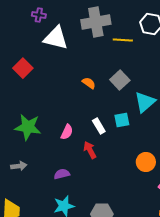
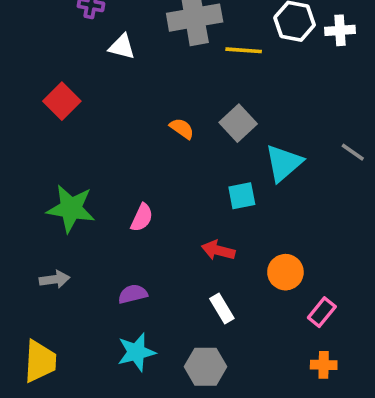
white triangle: (56, 38) -> (122, 47), size x0.6
white rectangle: (99, 126) -> (222, 309), moved
red arrow: (90, 150) -> (218, 250), moved, turned -48

